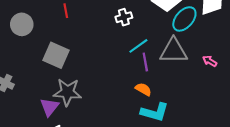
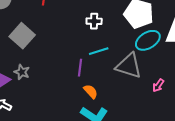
pink arrow: (210, 61) -> (158, 85), turned -104
purple line: (145, 62) -> (80, 68), moved
gray star: (67, 92) -> (22, 72), size x0.6

